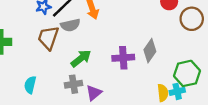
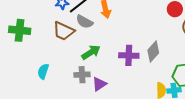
gray semicircle: (70, 25) -> (84, 22), turned 36
brown trapezoid: (48, 38) -> (64, 31), turned -90

